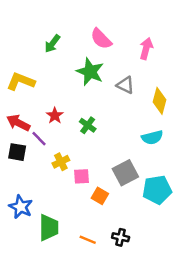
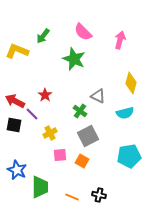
yellow L-shape: (21, 81) -> (17, 51), moved
gray triangle: (125, 85) -> (98, 96), moved
green cross: (88, 125) -> (80, 111), moved
gray square: (125, 173) -> (88, 136), moved
pink square: (82, 176) -> (60, 155), moved

